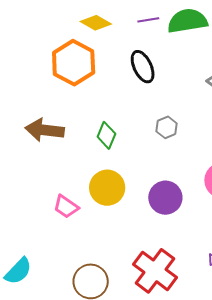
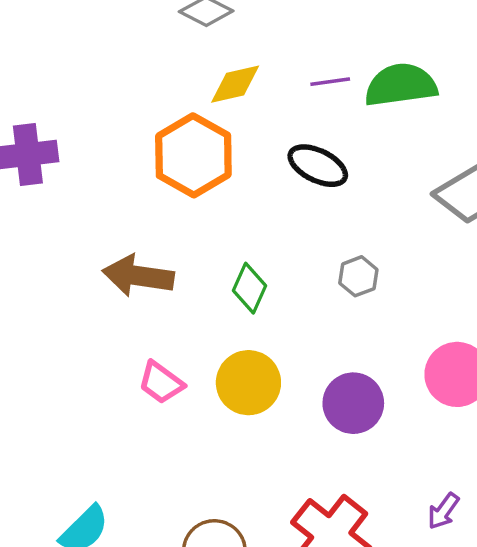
yellow diamond: (96, 23) -> (235, 84), turned -44
black ellipse: (143, 67) -> (318, 166), turned -40
pink trapezoid: (66, 207) -> (161, 383), moved

